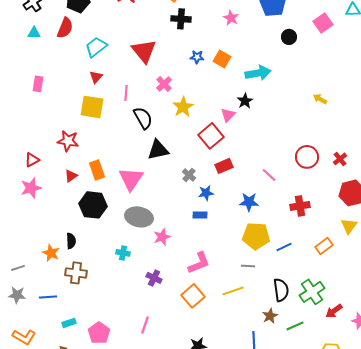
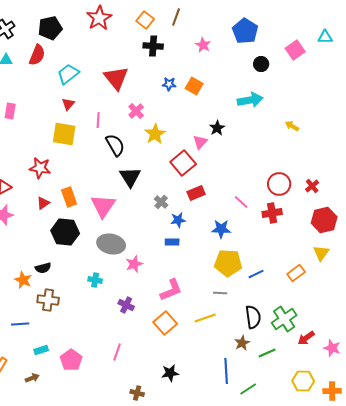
cyan arrow: (258, 73) -> (250, 100), moved
black triangle: (158, 150) -> (130, 177), turned -50
red cross: (300, 206) -> (272, 213), moved
black semicircle: (71, 241) -> (43, 268), turned 77

